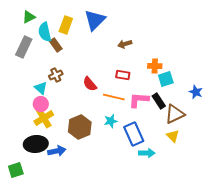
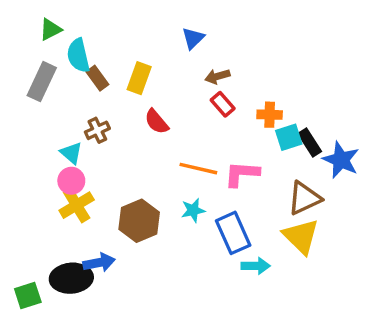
blue triangle: (95, 20) -> (193, 38), moved, size x0.6
yellow rectangle: (66, 25) -> (139, 78), moved
red rectangle: (123, 75) -> (223, 104), moved, turned 40
red semicircle: (90, 84) -> (157, 122), moved
blue star: (196, 92) -> (341, 160), size x1.5
black rectangle: (159, 101) -> (310, 142), moved
yellow triangle: (173, 136) -> (301, 236), size x1.6
black ellipse: (36, 144) -> (71, 278), moved

